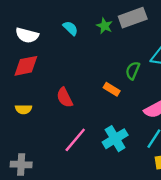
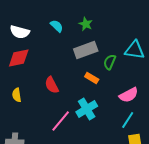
gray rectangle: (133, 18) -> (86, 50), moved
yellow semicircle: (23, 109) -> (17, 95), turned 80
cyan cross: (115, 139) -> (87, 109), moved

